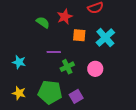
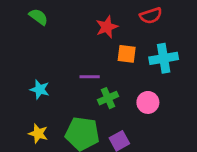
green semicircle: (43, 22) -> (38, 17), moved
cyan cross: (105, 38) -> (164, 58), turned 30

